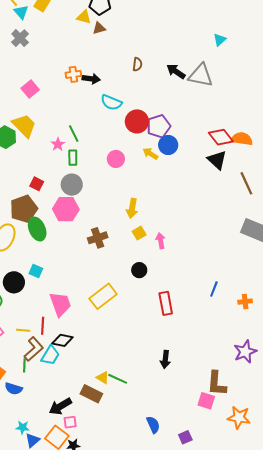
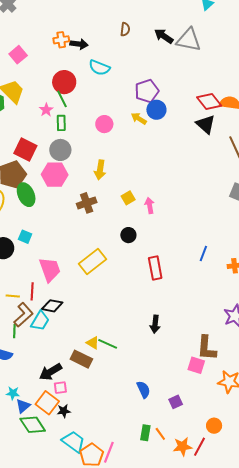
red circle: (137, 121) -> (64, 82), moved
red square: (37, 184) -> (25, 149), size x1.6
yellow arrow: (132, 208) -> (100, 170), moved

